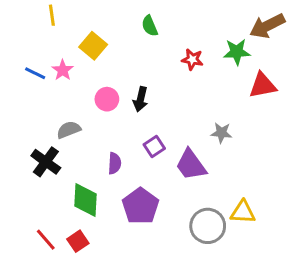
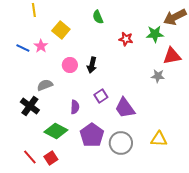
gray star: (221, 133) -> (158, 76), moved
green diamond: (86, 200) -> (56, 131), turned -65
gray circle: (208, 226) -> (121, 143), moved

